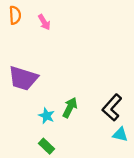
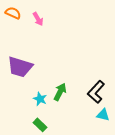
orange semicircle: (15, 15) -> (13, 13), turned -63

